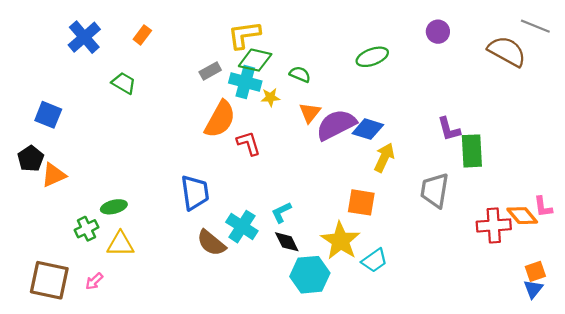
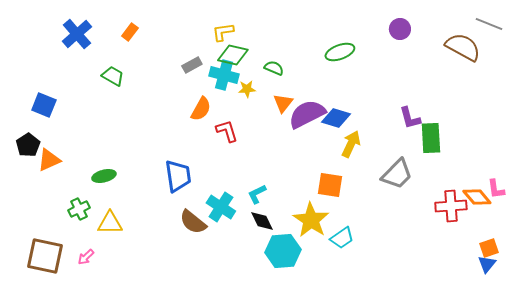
yellow L-shape: (244, 35) -> (223, 32), size x0.7
orange semicircle: (220, 119) -> (201, 109), size x0.7
gray trapezoid: (435, 190) -> (397, 174), turned -144
green ellipse: (114, 207) -> (104, 176), moved

